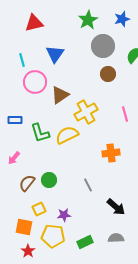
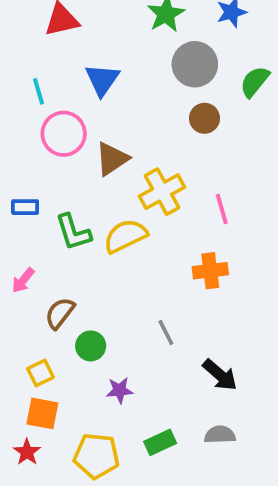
pink line: (125, 114) -> (222, 209), moved
green circle: (49, 180) -> (91, 346), moved
brown semicircle: (27, 183) -> (60, 313), moved
yellow square: (39, 209) -> (40, 373), moved
yellow pentagon: (53, 236) -> (96, 456), moved
red star: (28, 251) -> (27, 452), moved

